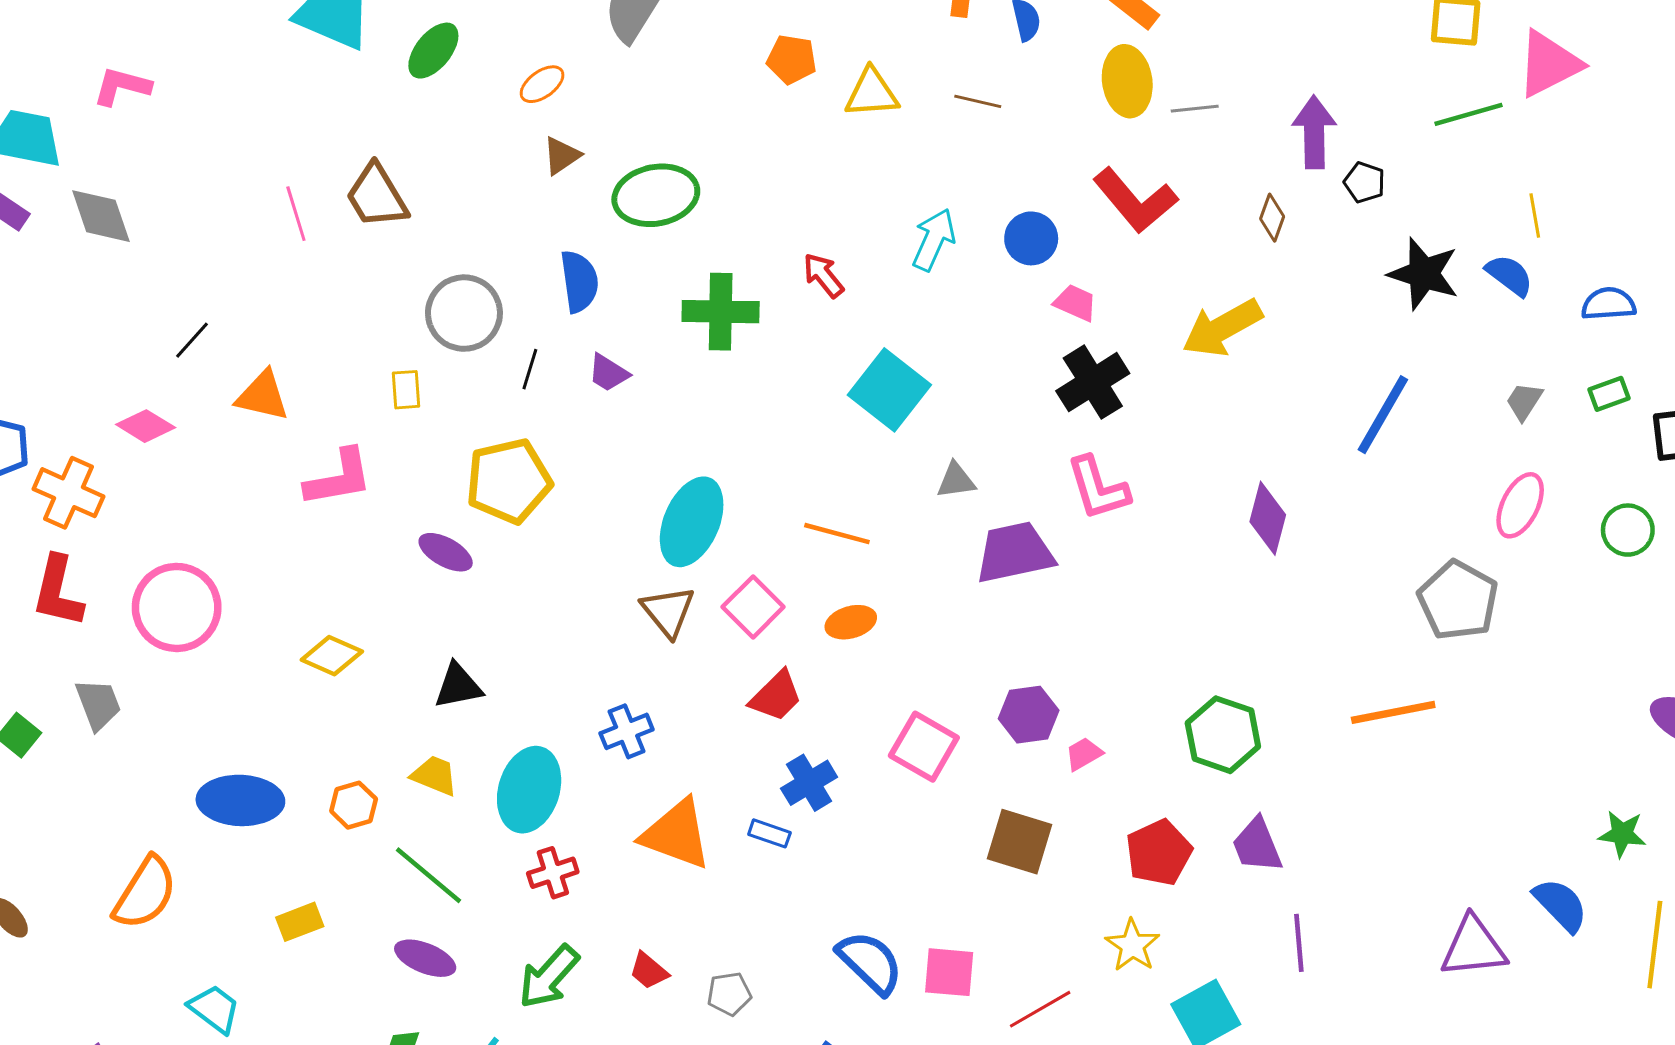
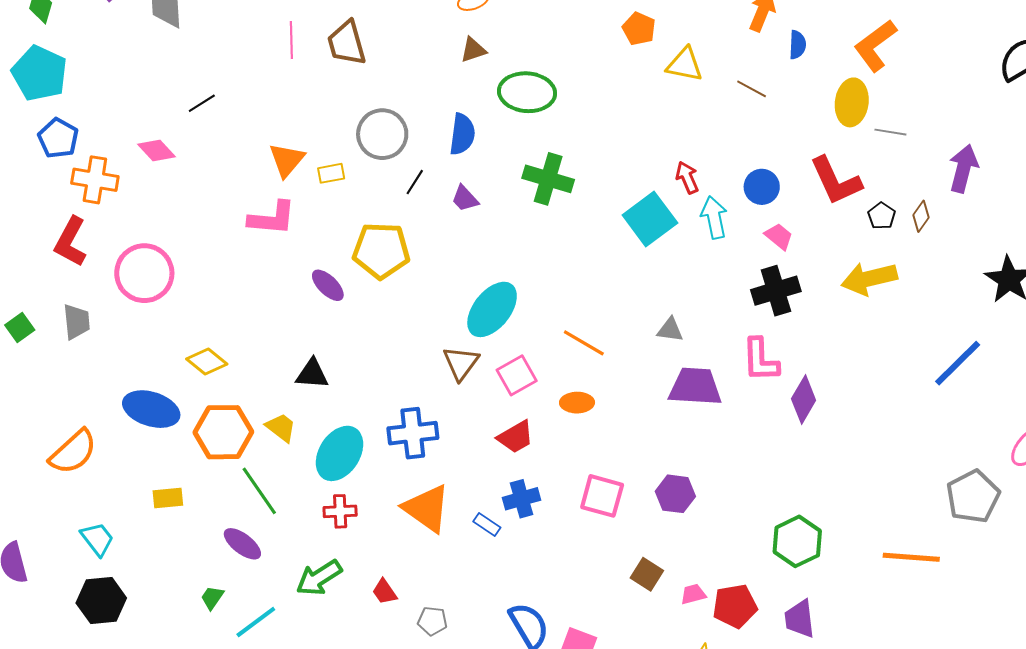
black pentagon: (1365, 182) -> (882, 216), moved
cyan arrow: (934, 240) -> (714, 217), moved, turned -51
red arrow: (823, 275) -> (687, 178), moved
yellow rectangle: (406, 390) -> (331, 173), turned 68
cyan square: (889, 390) -> (650, 219), moved
orange triangle: (262, 396) -> (287, 160), moved, turned 42
orange cross: (69, 493) -> (95, 180), turned -30
purple diamond: (1268, 518) -> (804, 400), moved
yellow diamond: (332, 656) -> (207, 362), moved
blue cross: (627, 731) -> (413, 433), size x1.4
pink square: (924, 747) -> (602, 496), turned -30
pink trapezoid: (1084, 754) -> (693, 594), moved
orange hexagon: (354, 805) -> (223, 432), size x1.8
brown square: (1019, 842) -> (647, 574), size x0.7

